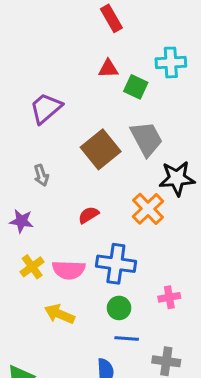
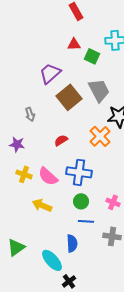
purple trapezoid: (46, 108) -> (50, 73), moved
yellow cross: (32, 267) -> (24, 174), turned -35
pink semicircle: (69, 270) -> (48, 176), turned 40
pink cross: (169, 297) -> (113, 202), moved, turned 32

